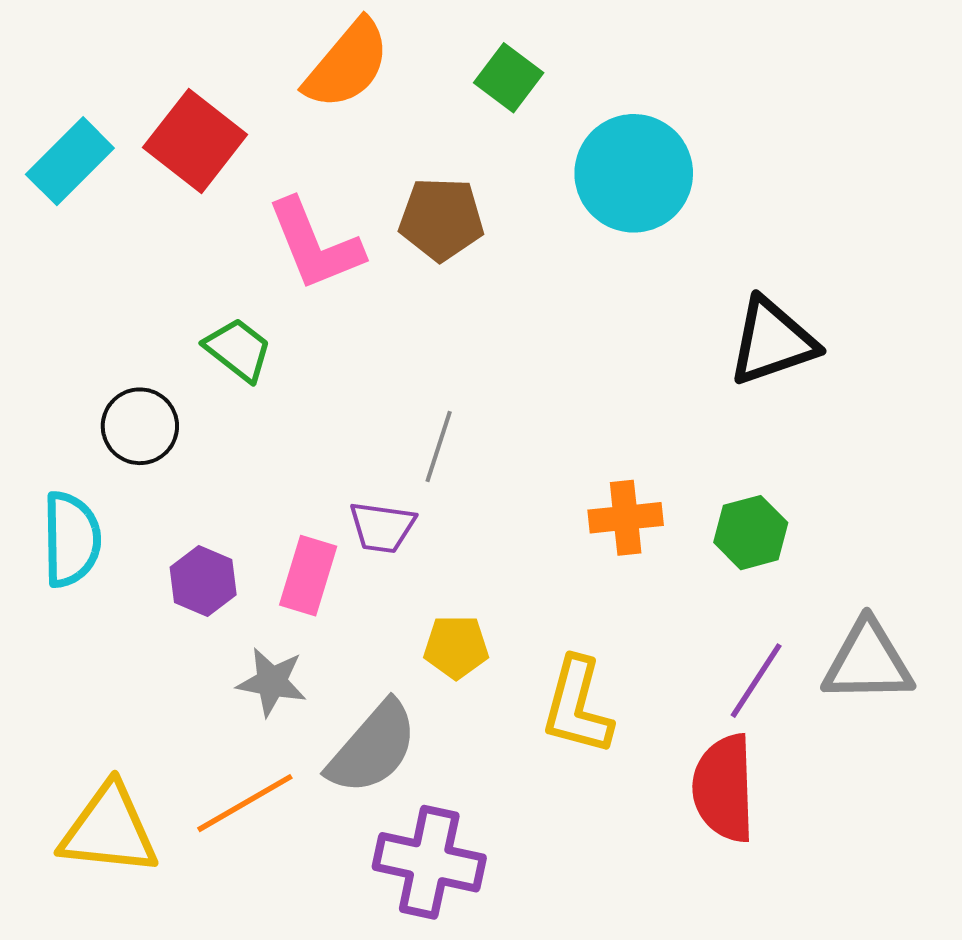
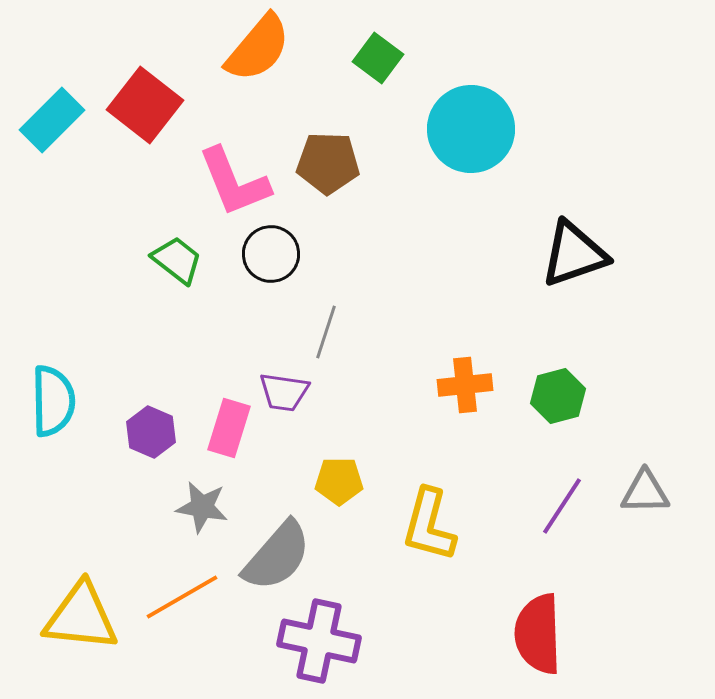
black circle: (140, 426) -> (271, 254), moved
gray triangle: (868, 662) -> (645, 492), size x0.7
red semicircle: (724, 788) -> (538, 634), moved

